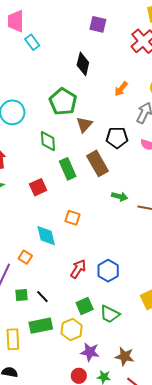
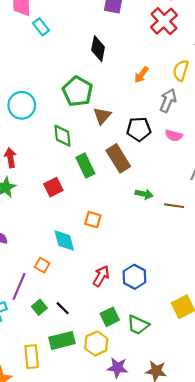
green square: (21, 295) -> (39, 307), turned -32

